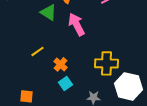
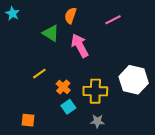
yellow cross: (106, 63) -> (95, 91), moved
white hexagon: (128, 86) -> (134, 80), moved

